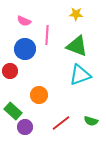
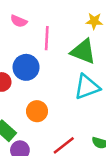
yellow star: (76, 14) -> (94, 21), moved
blue circle: (25, 49) -> (26, 67), moved

